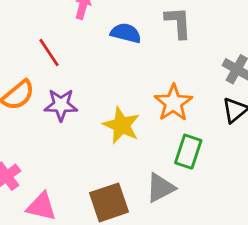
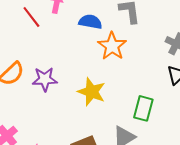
red line: (49, 52) -> (31, 17), moved
orange star: (173, 103) -> (112, 46), moved

